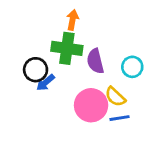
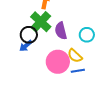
green cross: (67, 48) -> (41, 22), turned 35
black circle: (36, 70) -> (29, 35), moved

